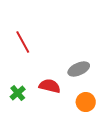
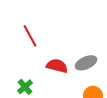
red semicircle: (50, 86) -> (57, 66), moved

